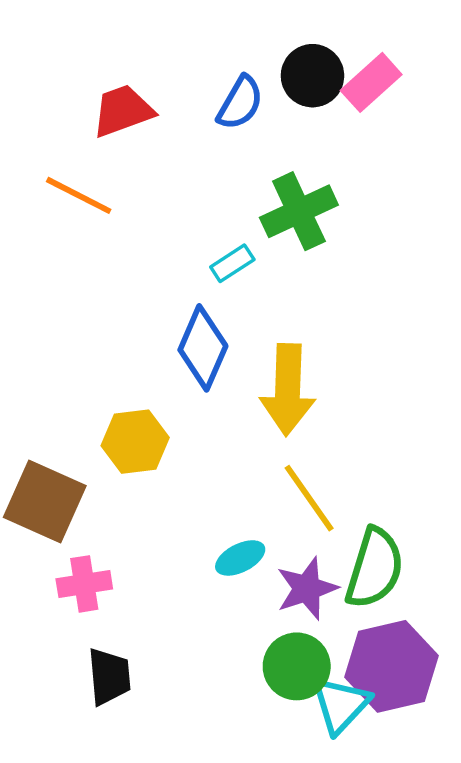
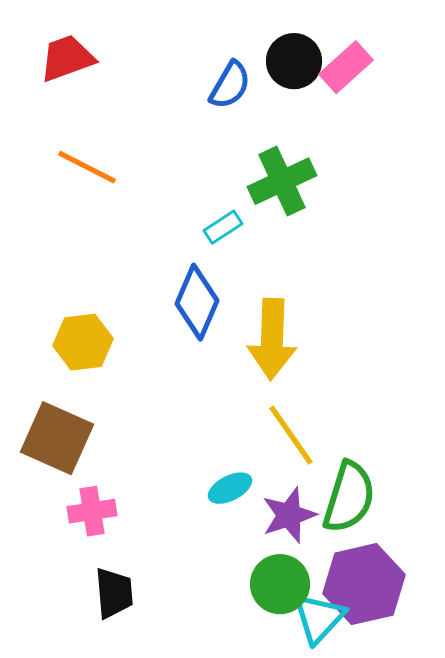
red trapezoid: (123, 111) -> (67, 58), moved
yellow hexagon: (135, 442) -> (83, 342), moved

